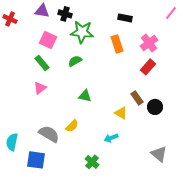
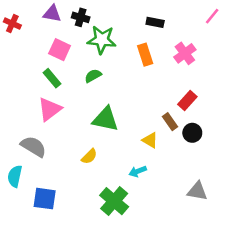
red rectangle: (148, 67) -> (187, 101), moved
pink triangle: (40, 88) -> (50, 109), size x1.5
green triangle: (85, 96) -> (105, 119), size x1.6
gray semicircle: (49, 134) -> (33, 146), moved
gray triangle: (159, 154) -> (197, 191), turned -30
green cross: (92, 162) -> (114, 201), size x1.6

